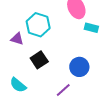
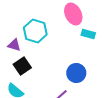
black square: (39, 60) -> (22, 66), moved

